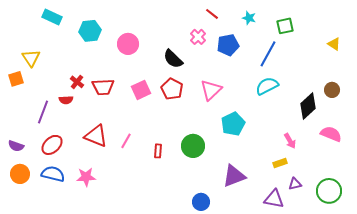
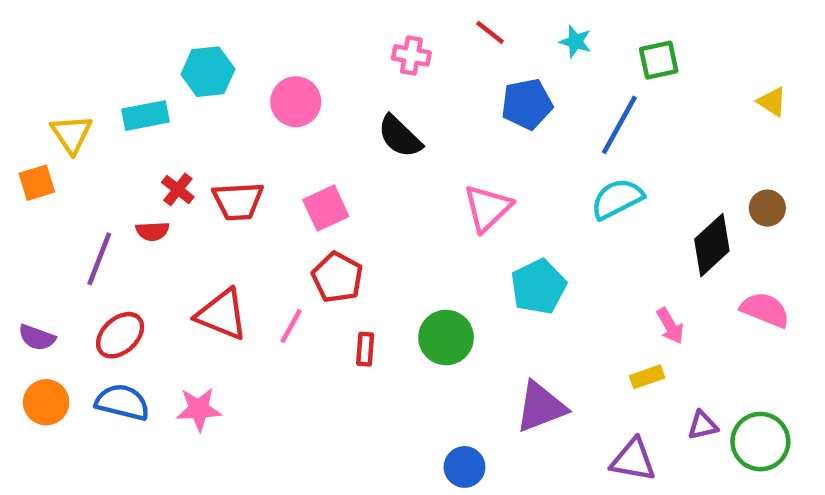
cyan rectangle: (52, 17) -> (145, 116), moved, turned -36
pink cross: (198, 37) -> (411, 55), moved, turned -35
red pentagon: (172, 89) -> (337, 277), moved
purple triangle: (295, 184) -> (703, 425), moved

